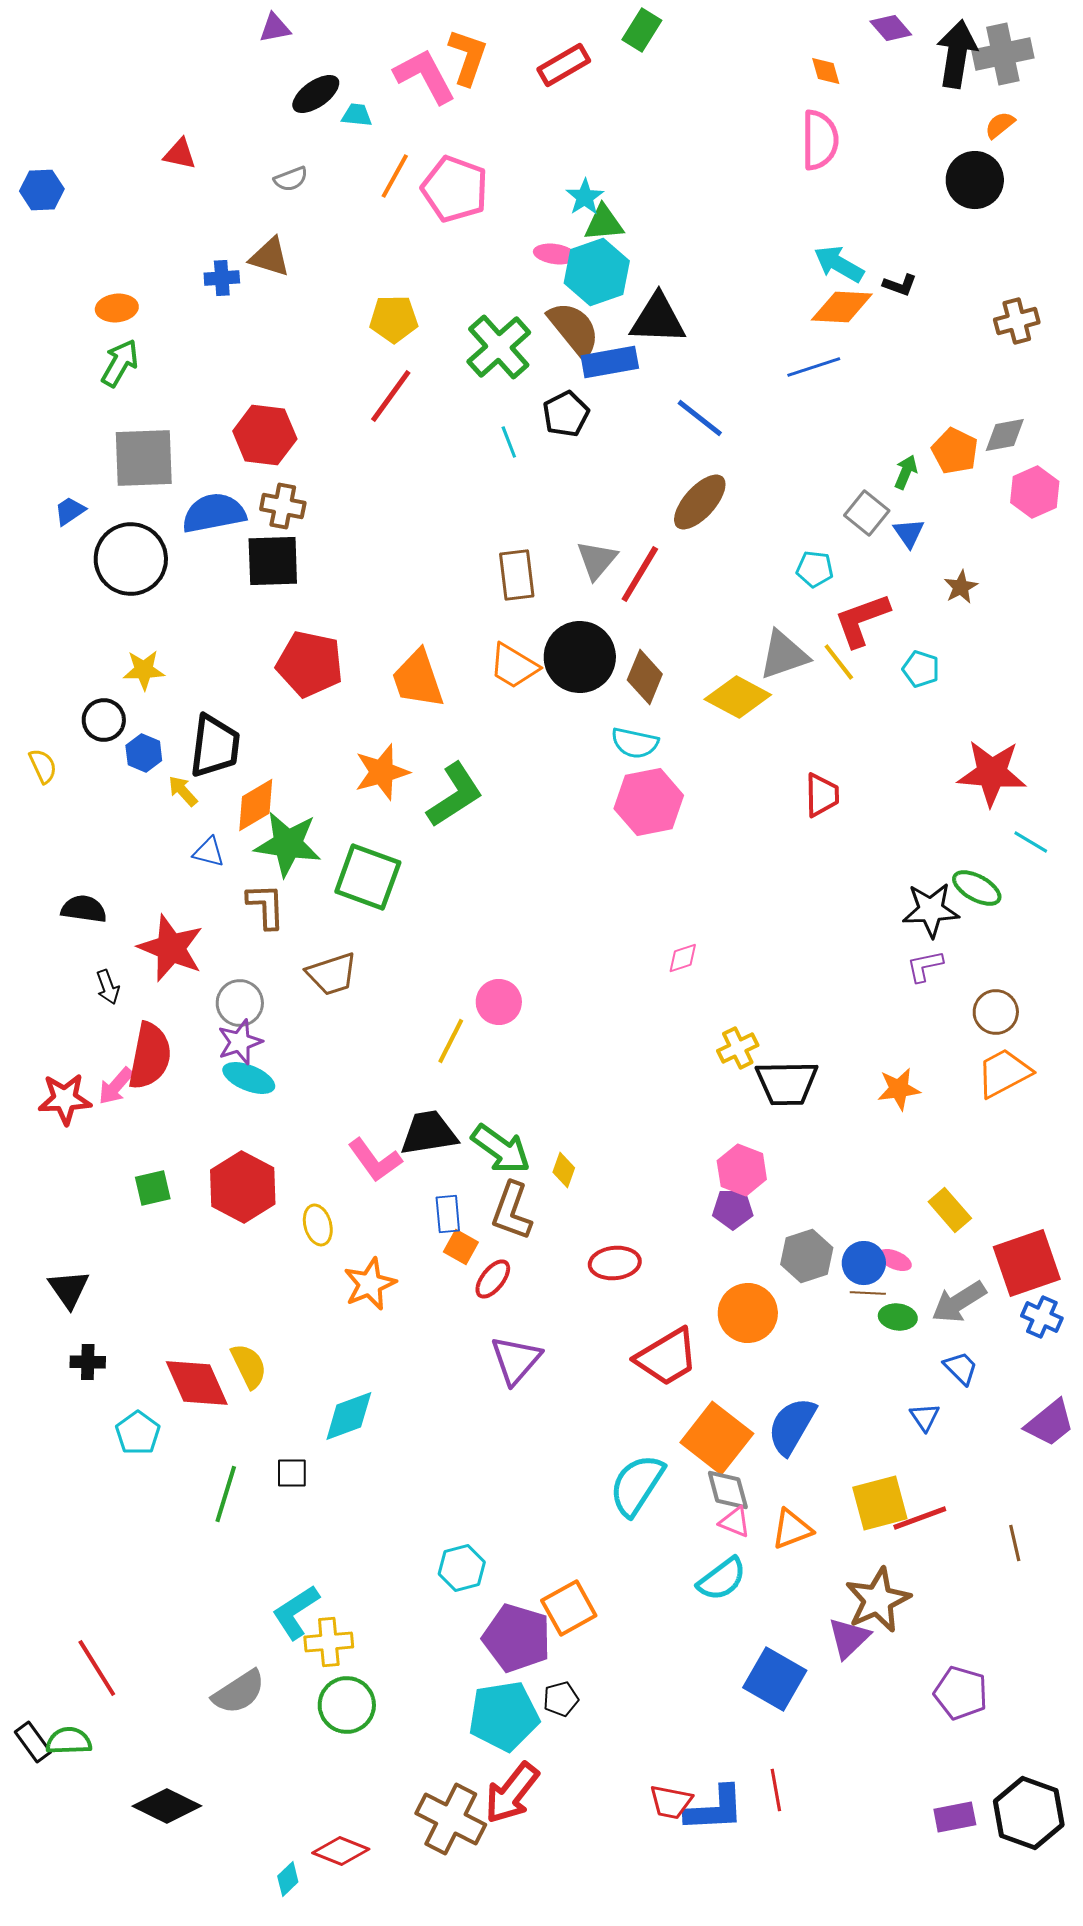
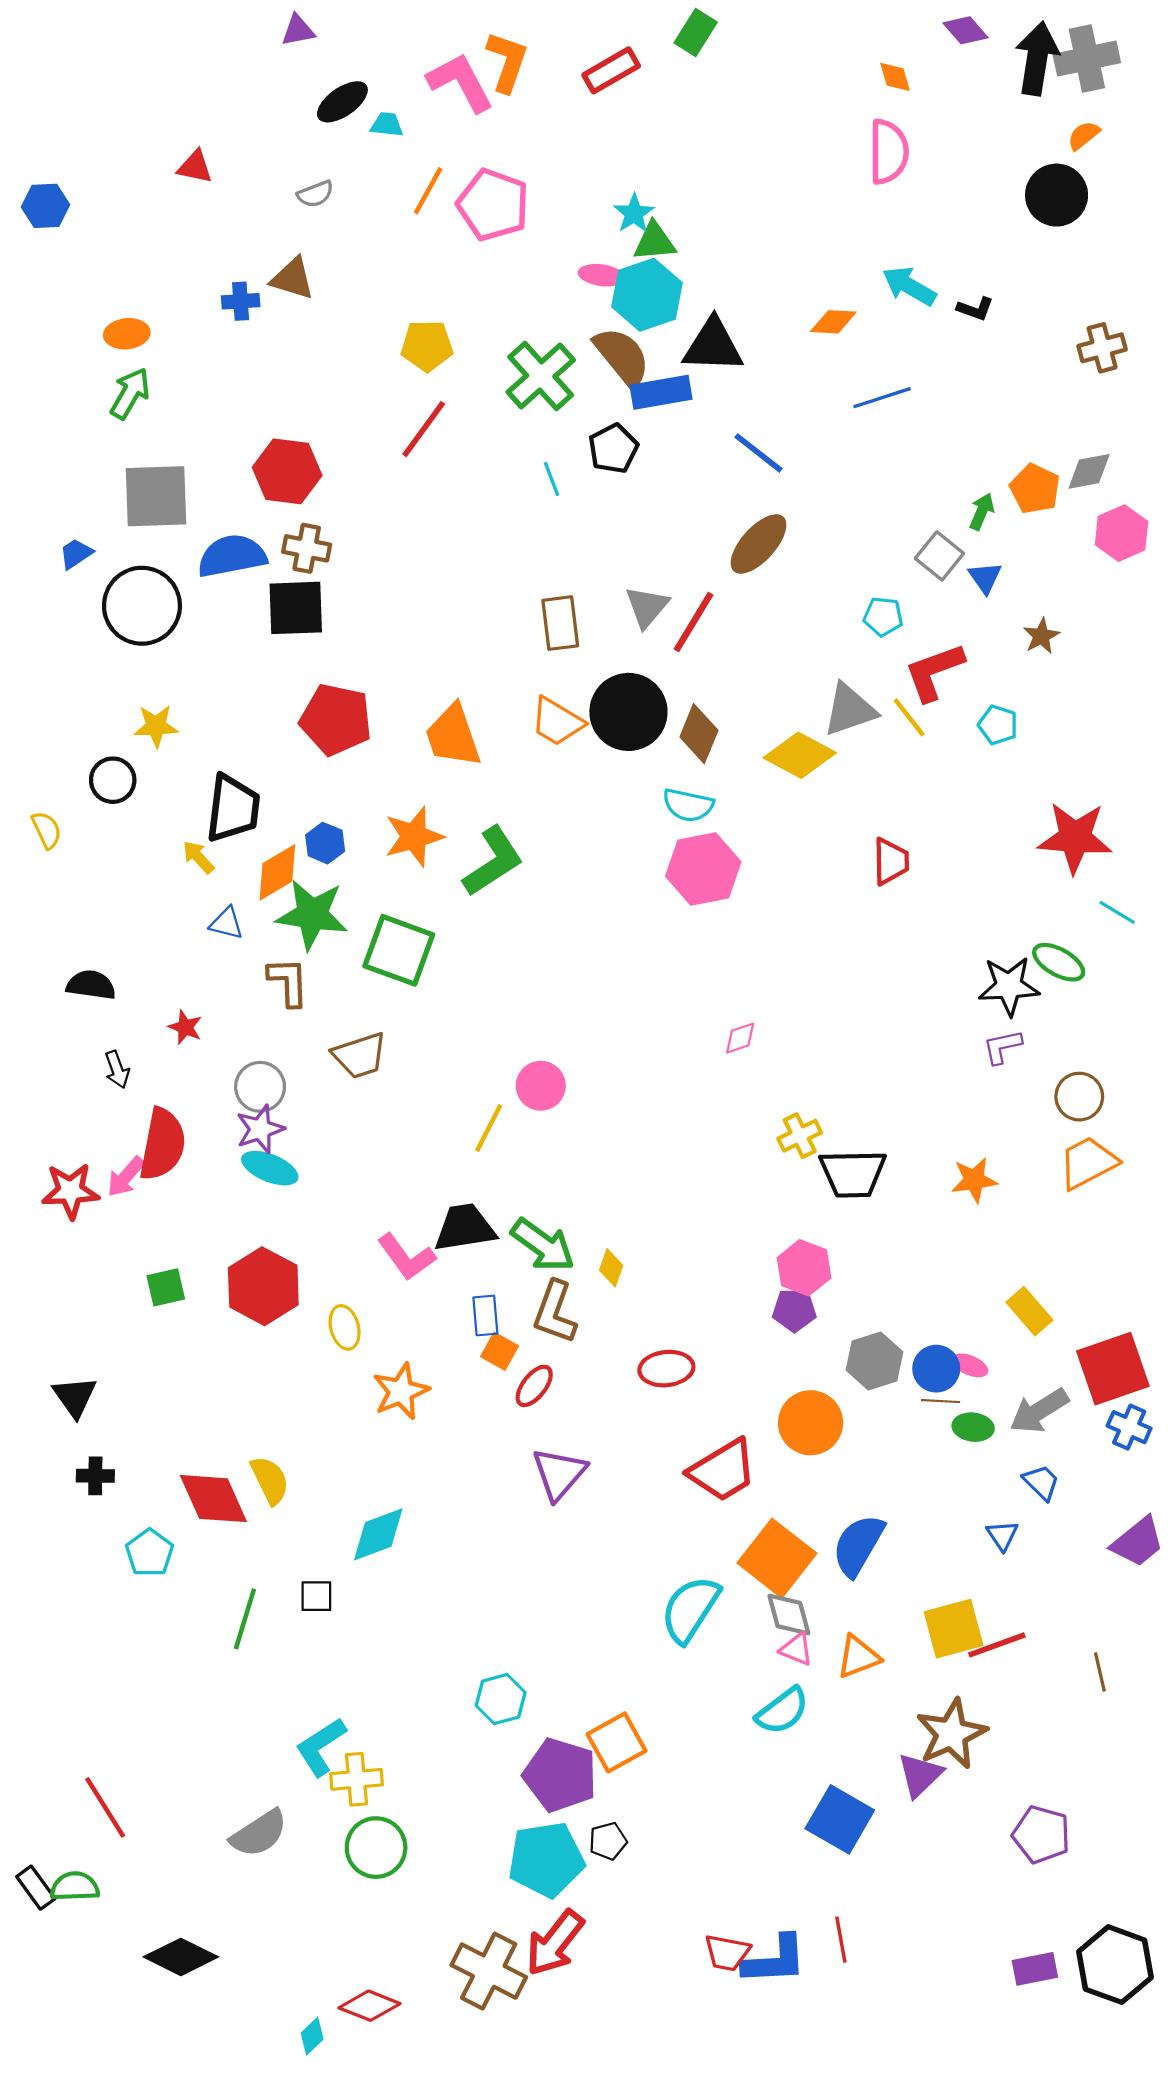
orange diamond: (842, 307) -> (833, 322), moved, size x0.7
blue hexagon: (144, 753) -> (325, 843), moved
red star: (171, 948) -> (185, 1027), size x0.5

